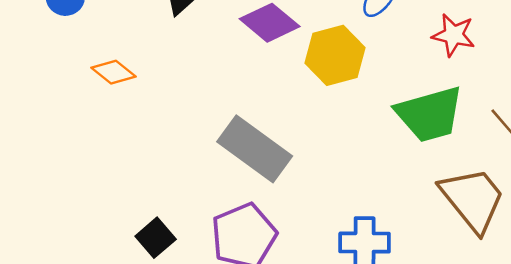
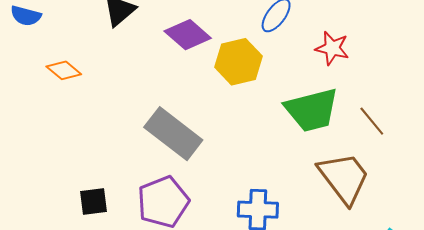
black square: (156, 238) -> (93, 202), turned 32

